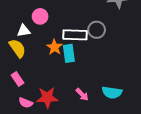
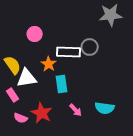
white triangle: (24, 31) -> (27, 78), moved, size x1.5
cyan rectangle: (69, 53) -> (62, 84), moved
red star: (47, 98) -> (42, 113), turned 30

